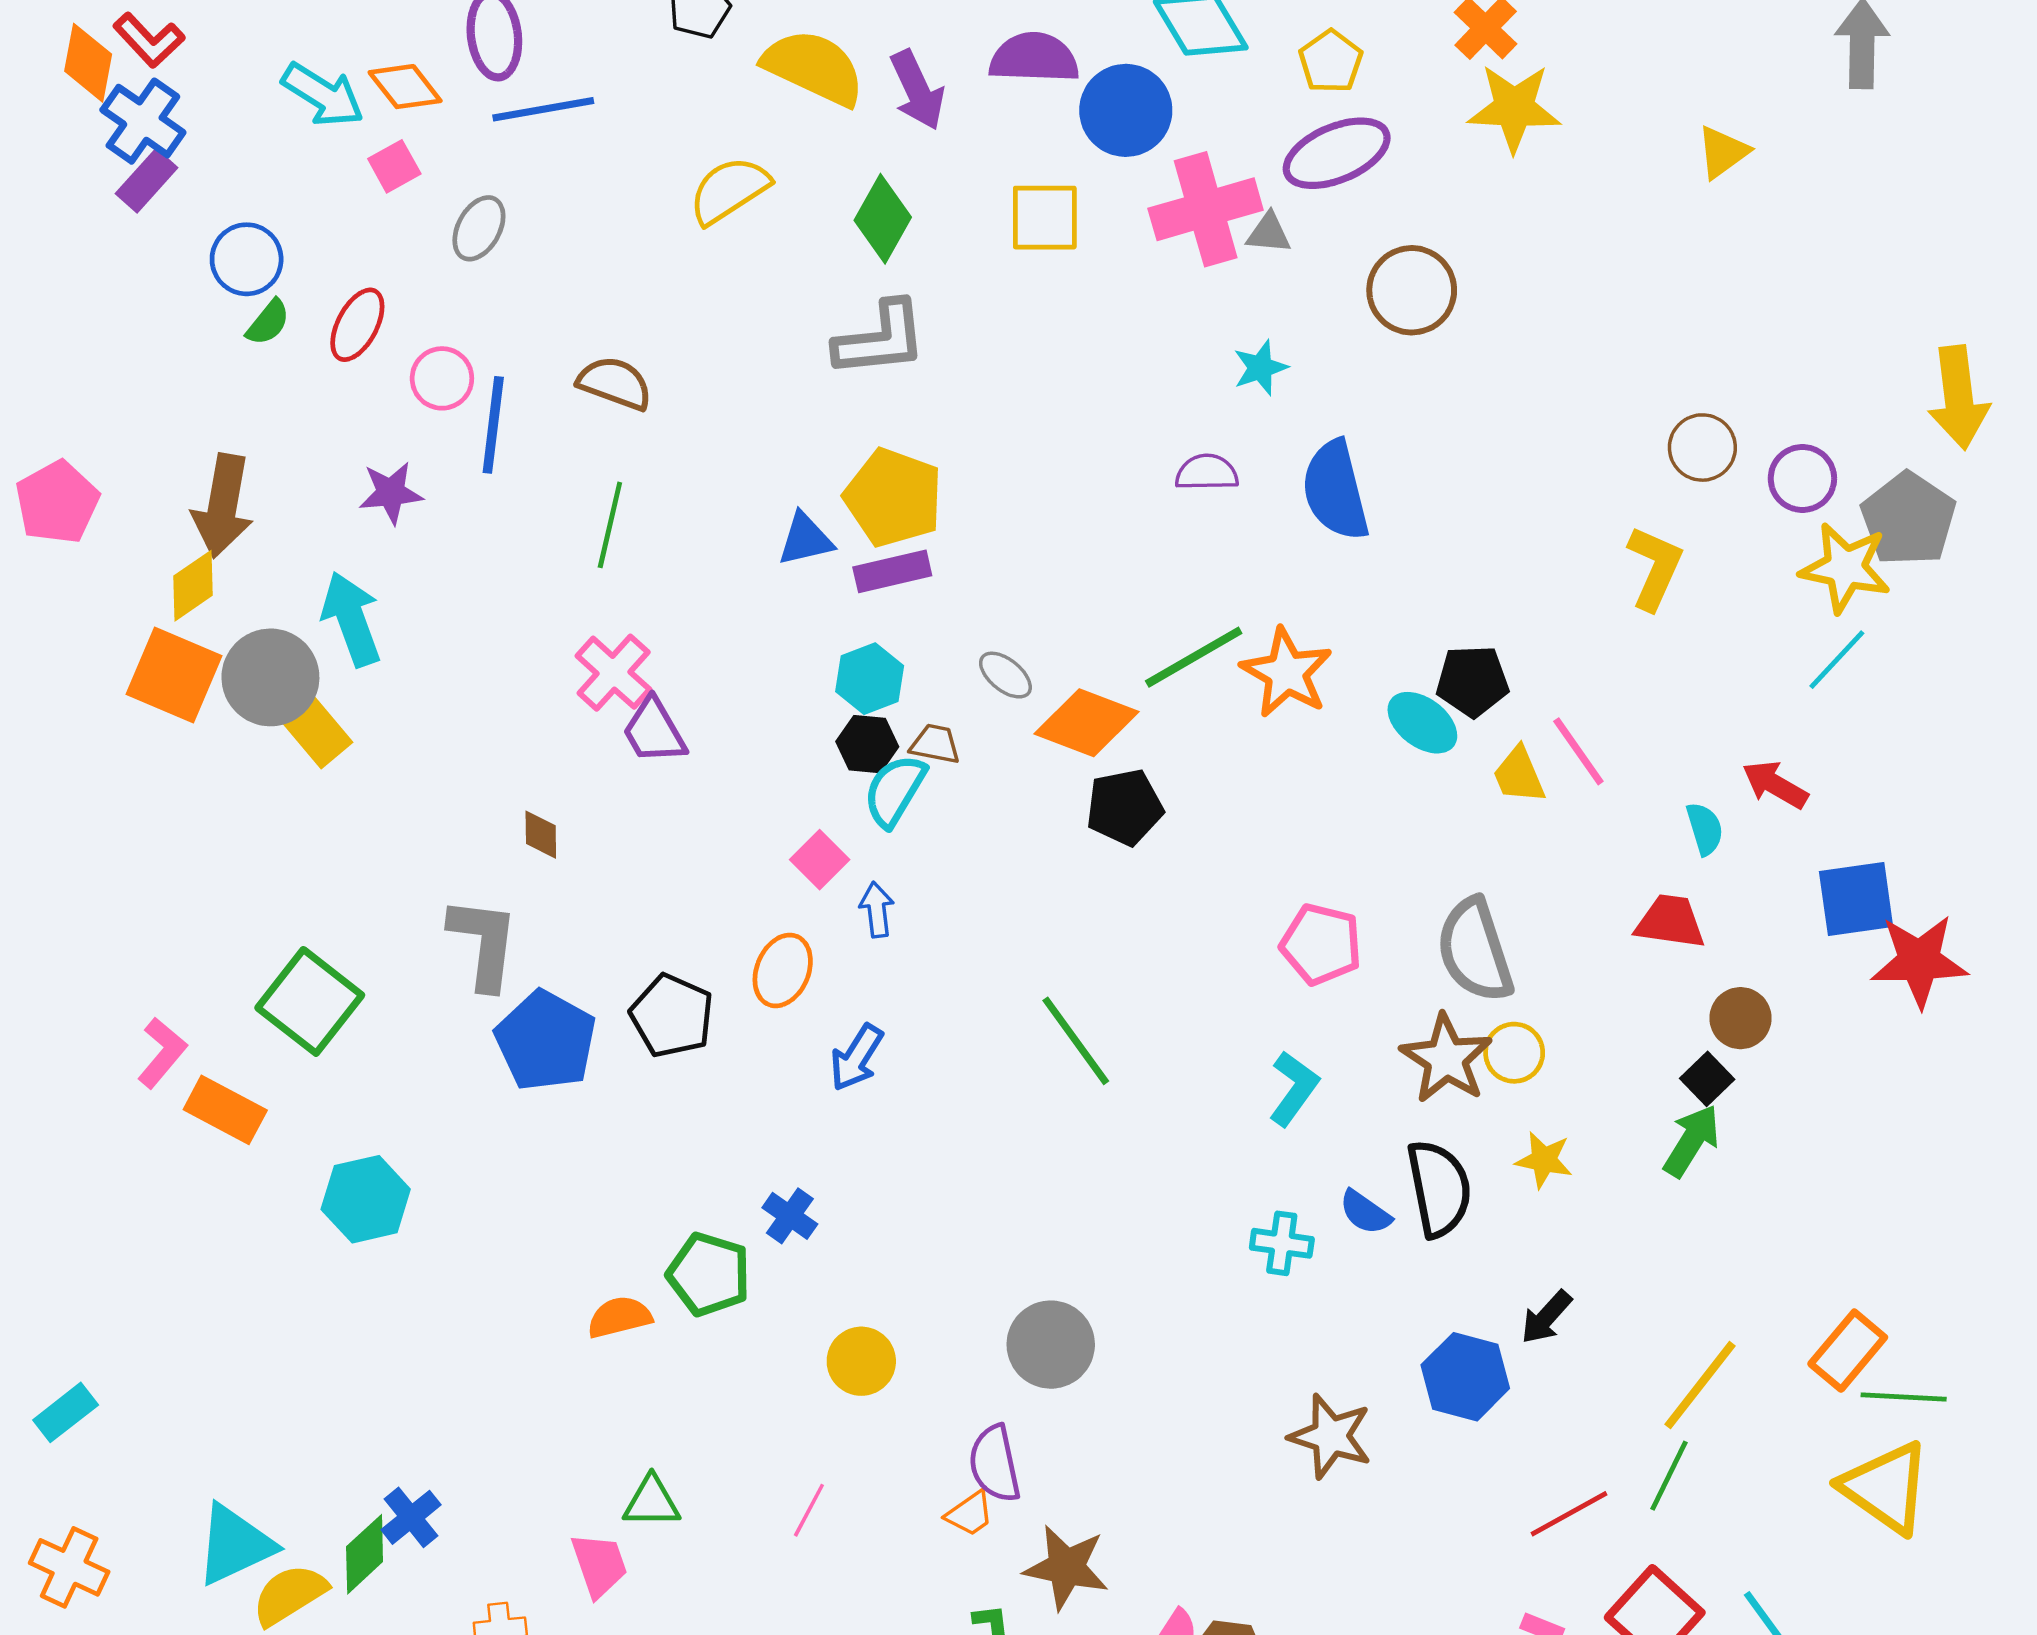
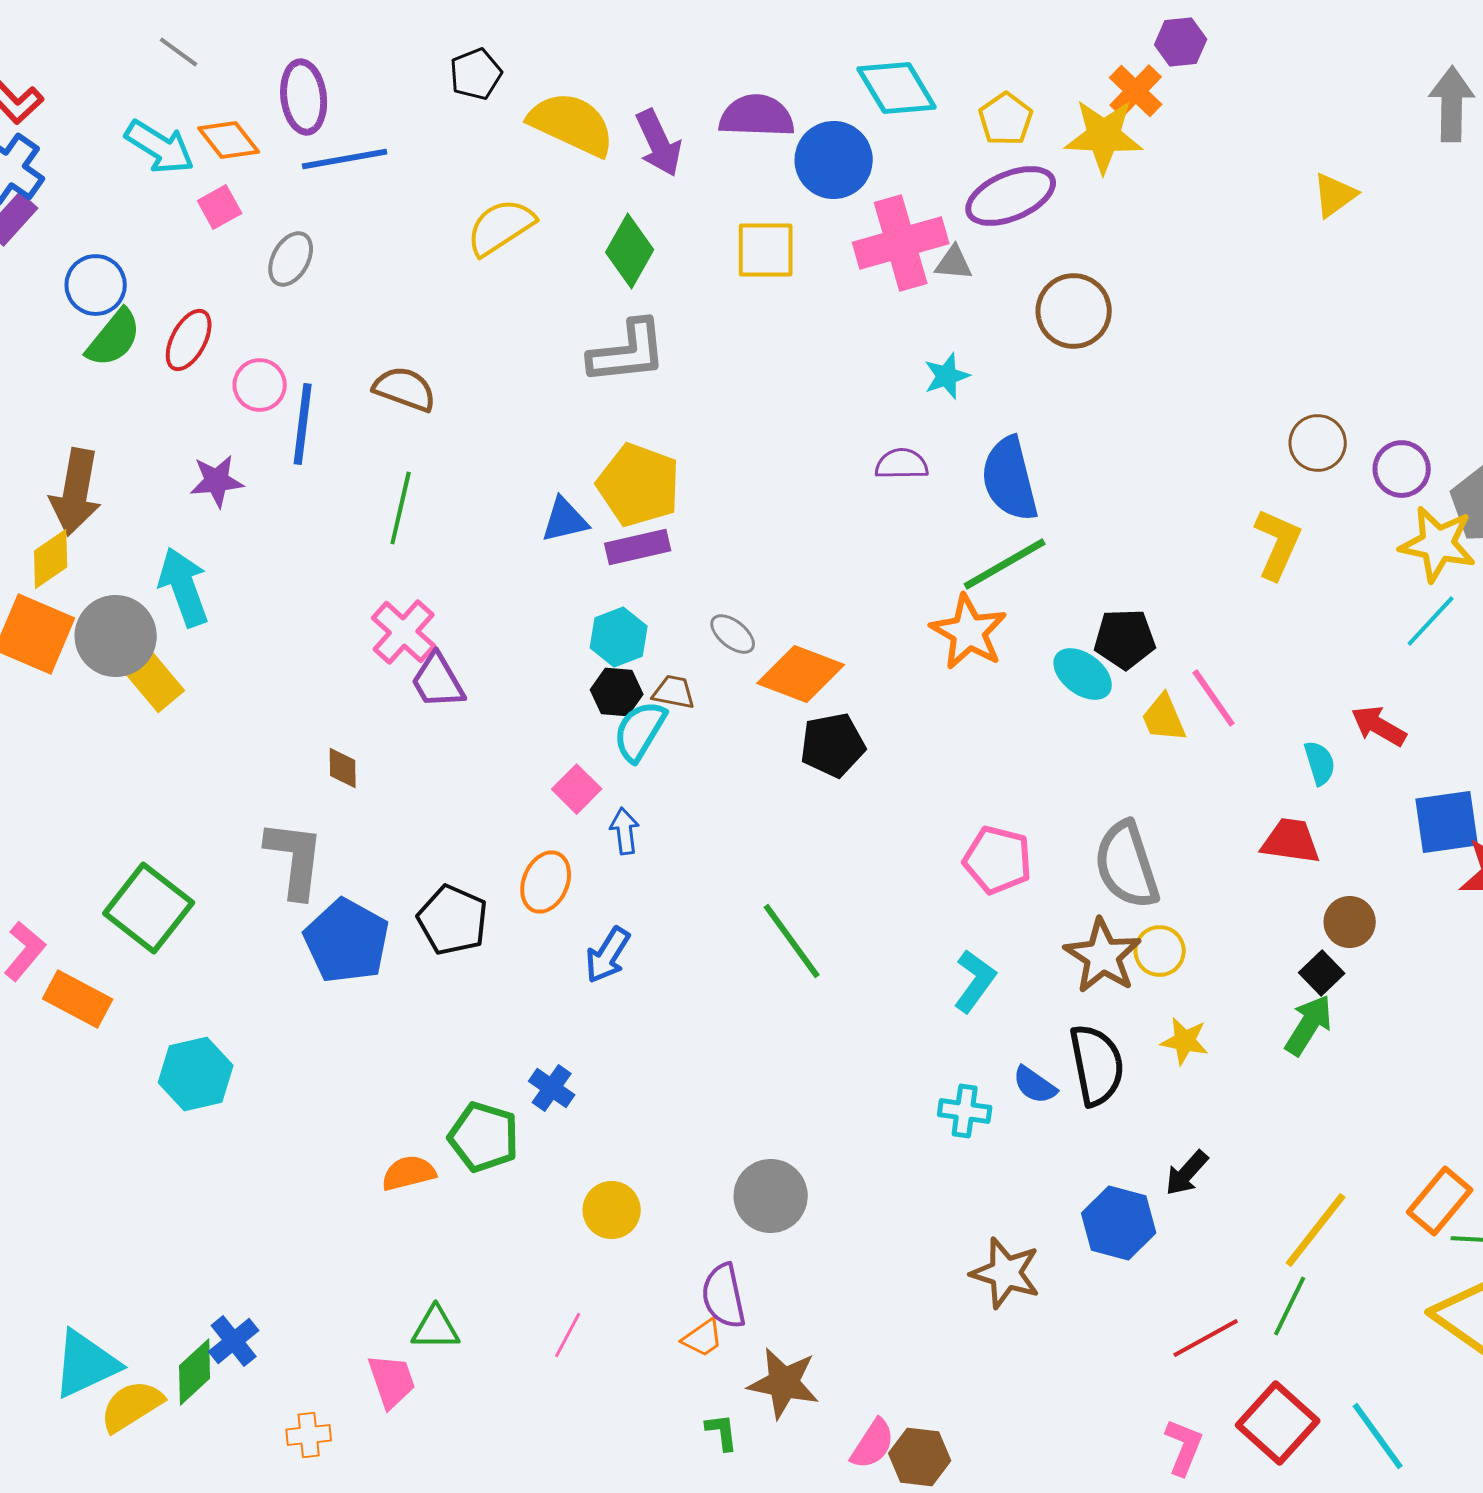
yellow star: (1514, 108) -> (1104, 136), moved
green semicircle: (268, 322) -> (114, 338), size x1.5
green line: (1194, 657) -> (1005, 564), moved

